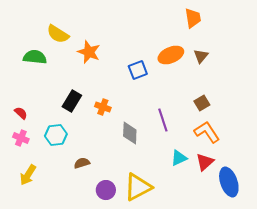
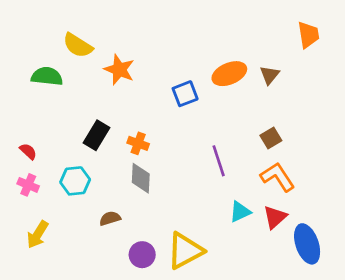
orange trapezoid: (193, 18) -> (308, 35), moved
gray diamond: (130, 133) -> (141, 178), moved

